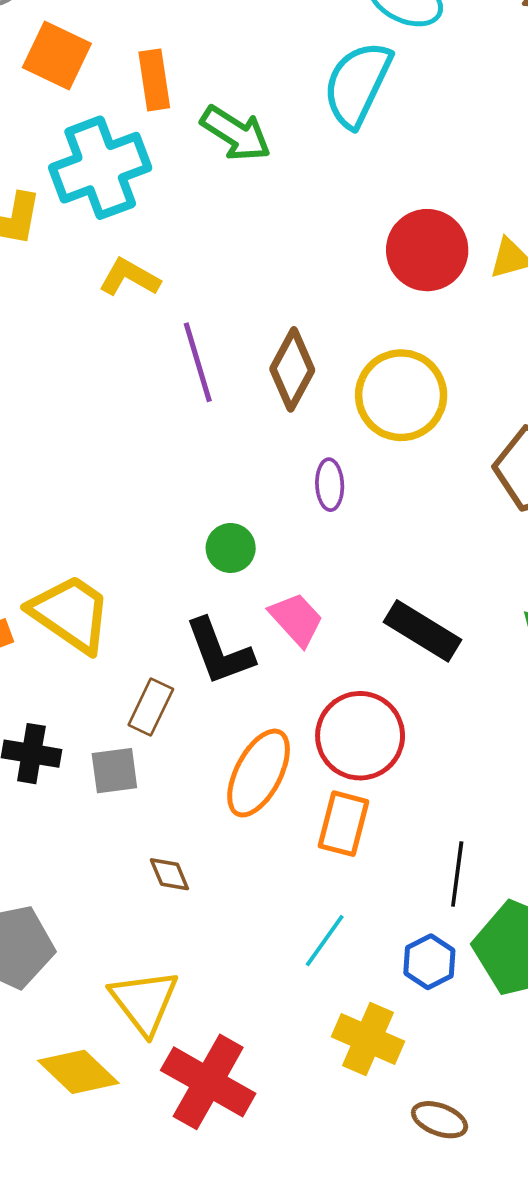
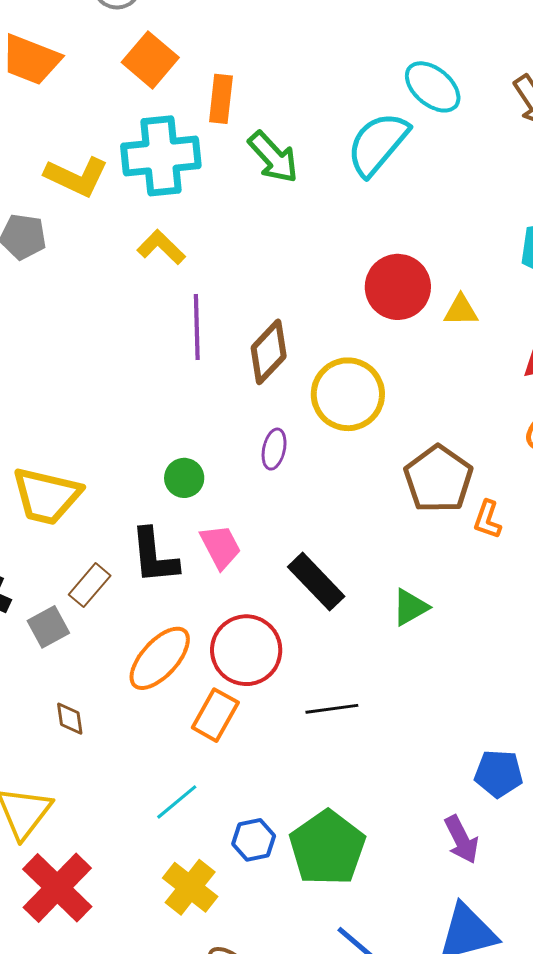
yellow trapezoid: (71, 613) -> (46, 496), turned 144
gray square: (114, 771) -> (48, 627), turned -36
black line: (457, 874) -> (332, 709), moved, turned 60

